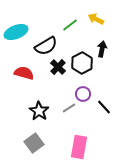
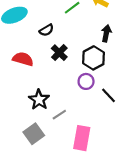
black semicircle: (46, 46) -> (46, 30), size x0.6
black hexagon: (82, 63) -> (94, 58), moved
gray line: (69, 108) -> (59, 115), moved

